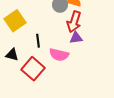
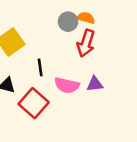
purple triangle: (76, 38) -> (95, 84), moved

